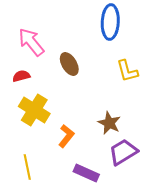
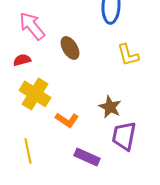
orange L-shape: (66, 136) -> (67, 120), turned 85
purple trapezoid: (123, 152) -> (124, 136), turned -48

